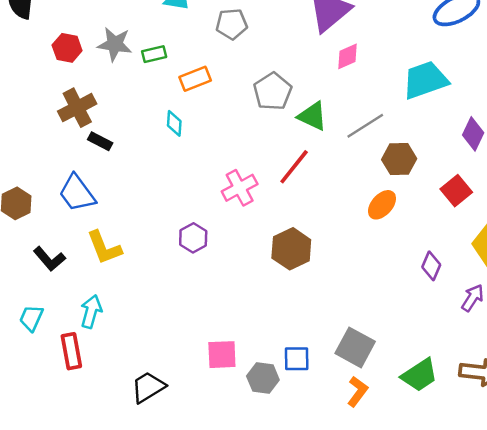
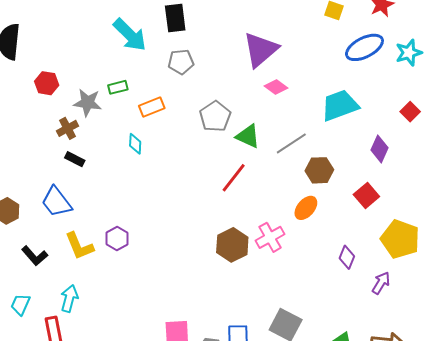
gray star: (115, 44) -> (87, 103), moved
pink diamond: (348, 56) -> (276, 87), turned 60
brown cross: (77, 108) -> (68, 128), moved, size x0.7
pink cross: (240, 188) -> (270, 237), moved
purple hexagon: (193, 238) -> (117, 238), moved

